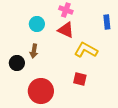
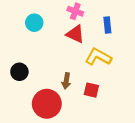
blue rectangle: (107, 22) -> (107, 25), moved
cyan circle: (37, 24) -> (34, 23), moved
brown arrow: (34, 51) -> (66, 81), moved

